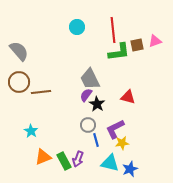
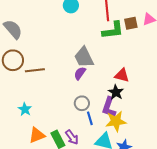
black star: (97, 104) -> (116, 92), moved
purple L-shape: (115, 129) -> (109, 107), turned -45
yellow star: (122, 143) -> (116, 121), size x1.5
purple arrow: (78, 159) -> (72, 137), turned -56

